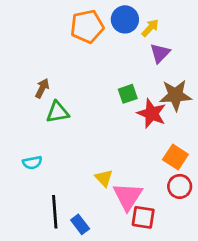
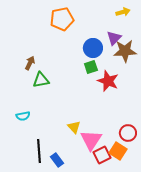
blue circle: (125, 19) -> (93, 48), moved
yellow arrow: (150, 28) -> (123, 12), moved, turned 32
brown star: (175, 95) -> (125, 51), moved
orange square: (175, 157) -> (118, 151), moved
red square: (143, 217) -> (102, 155), turned -36

